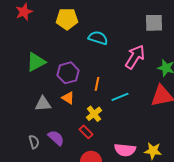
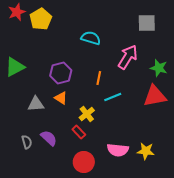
yellow pentagon: (67, 19) -> (41, 19), moved, turned -30
green triangle: (36, 62) -> (15, 67), moved
orange line: (97, 84) -> (99, 78), moved

